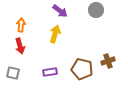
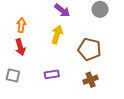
brown cross: (108, 61) -> (91, 80), moved
brown pentagon: (82, 69) -> (90, 49), moved

